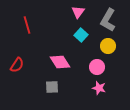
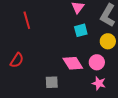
cyan square: (81, 35) -> (81, 30), turned 32
pink diamond: (60, 62) -> (73, 63), moved

